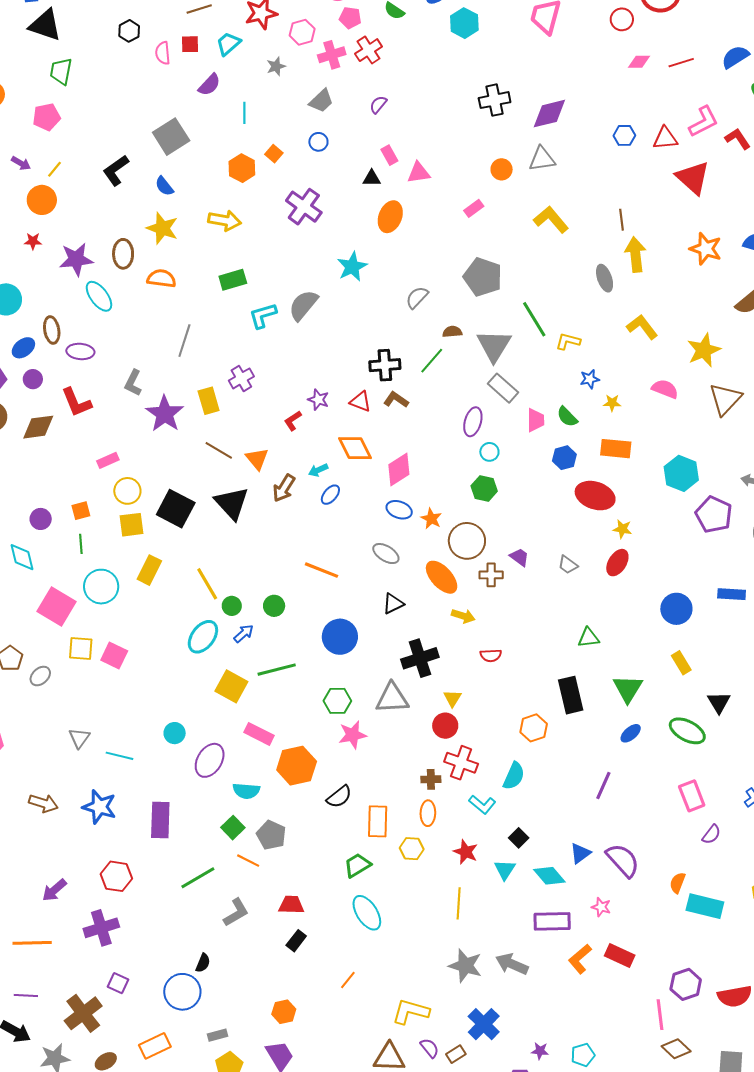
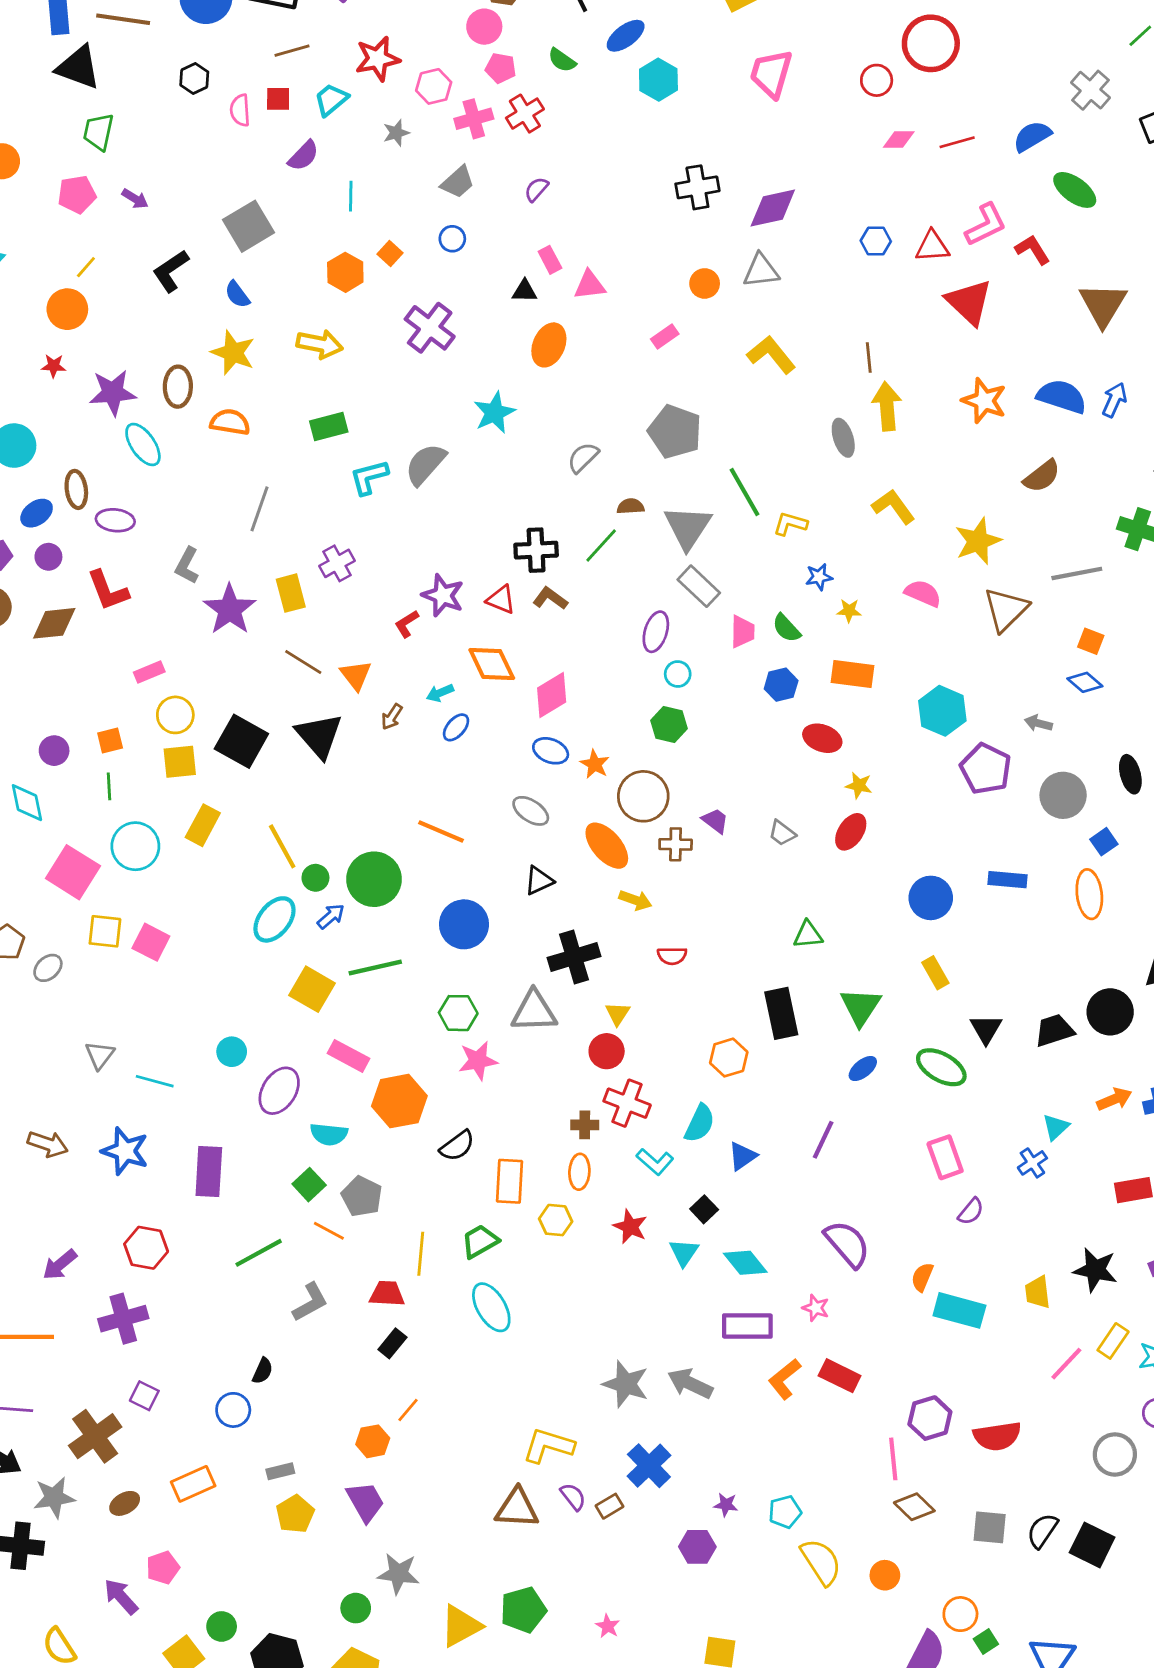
purple arrow: (21, 163) -> (135, 199), moved
purple star: (318, 400) -> (443, 595), size x1.4
brown arrow: (284, 488) -> (392, 717), size x0.7
red ellipse: (595, 496) -> (822, 738), size x0.7
green circle: (274, 606) -> (374, 879), size x1.8
blue triangle: (580, 853) -> (742, 1156), moved
yellow line: (459, 903) -> (421, 1254), moved
orange line: (348, 980) -> (408, 1410), moved
blue circle: (182, 992) -> (233, 1410), size x0.7

